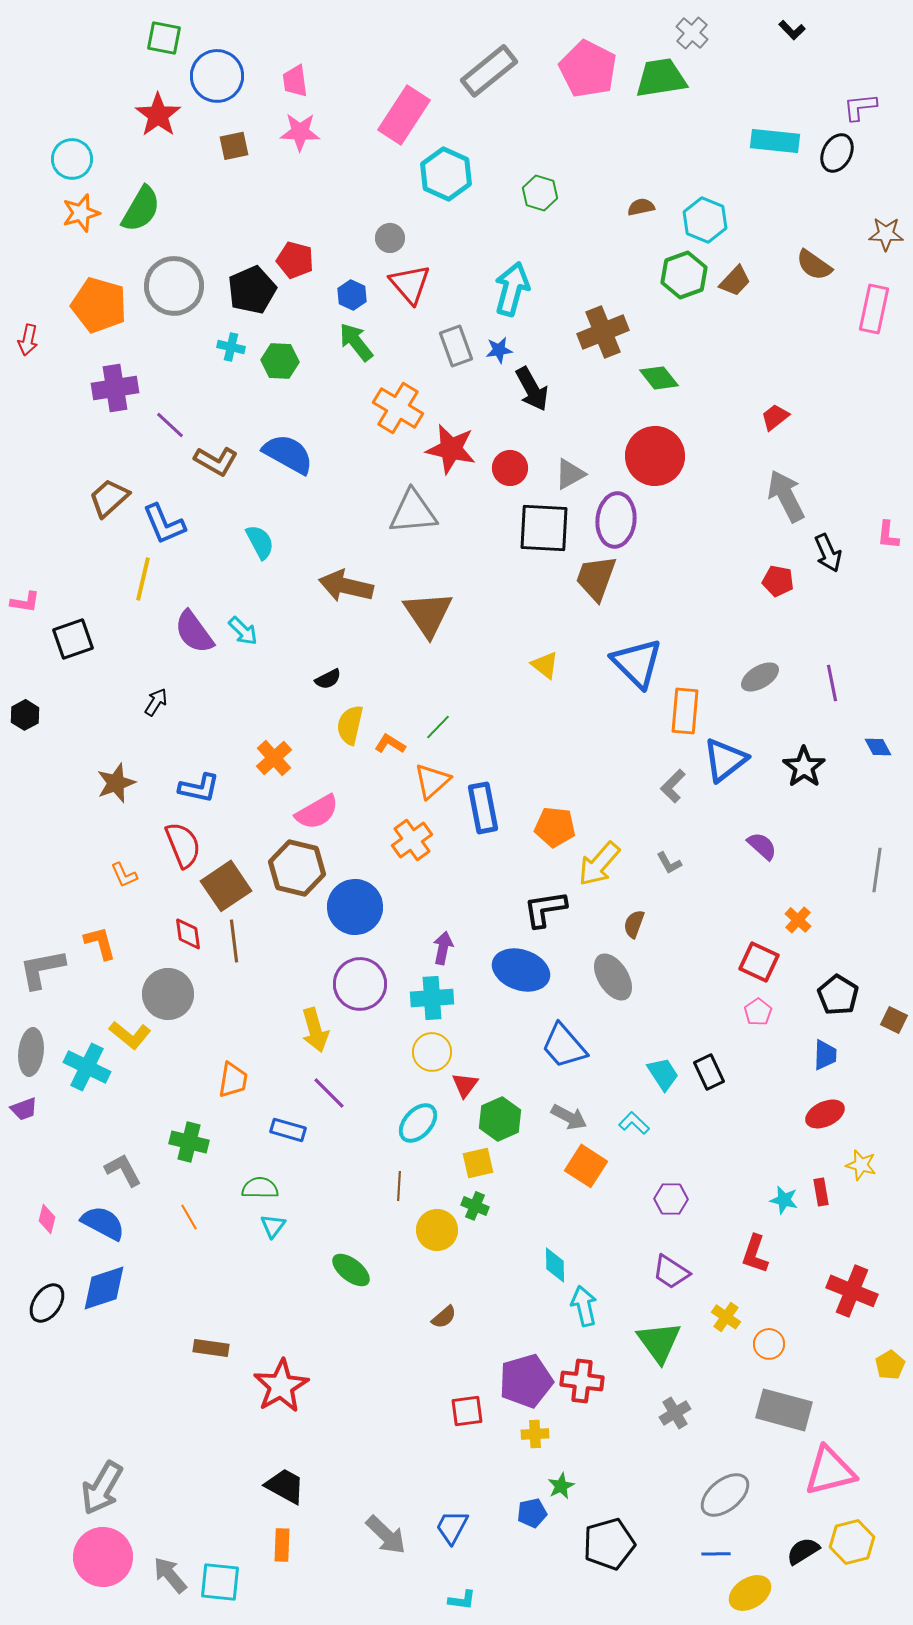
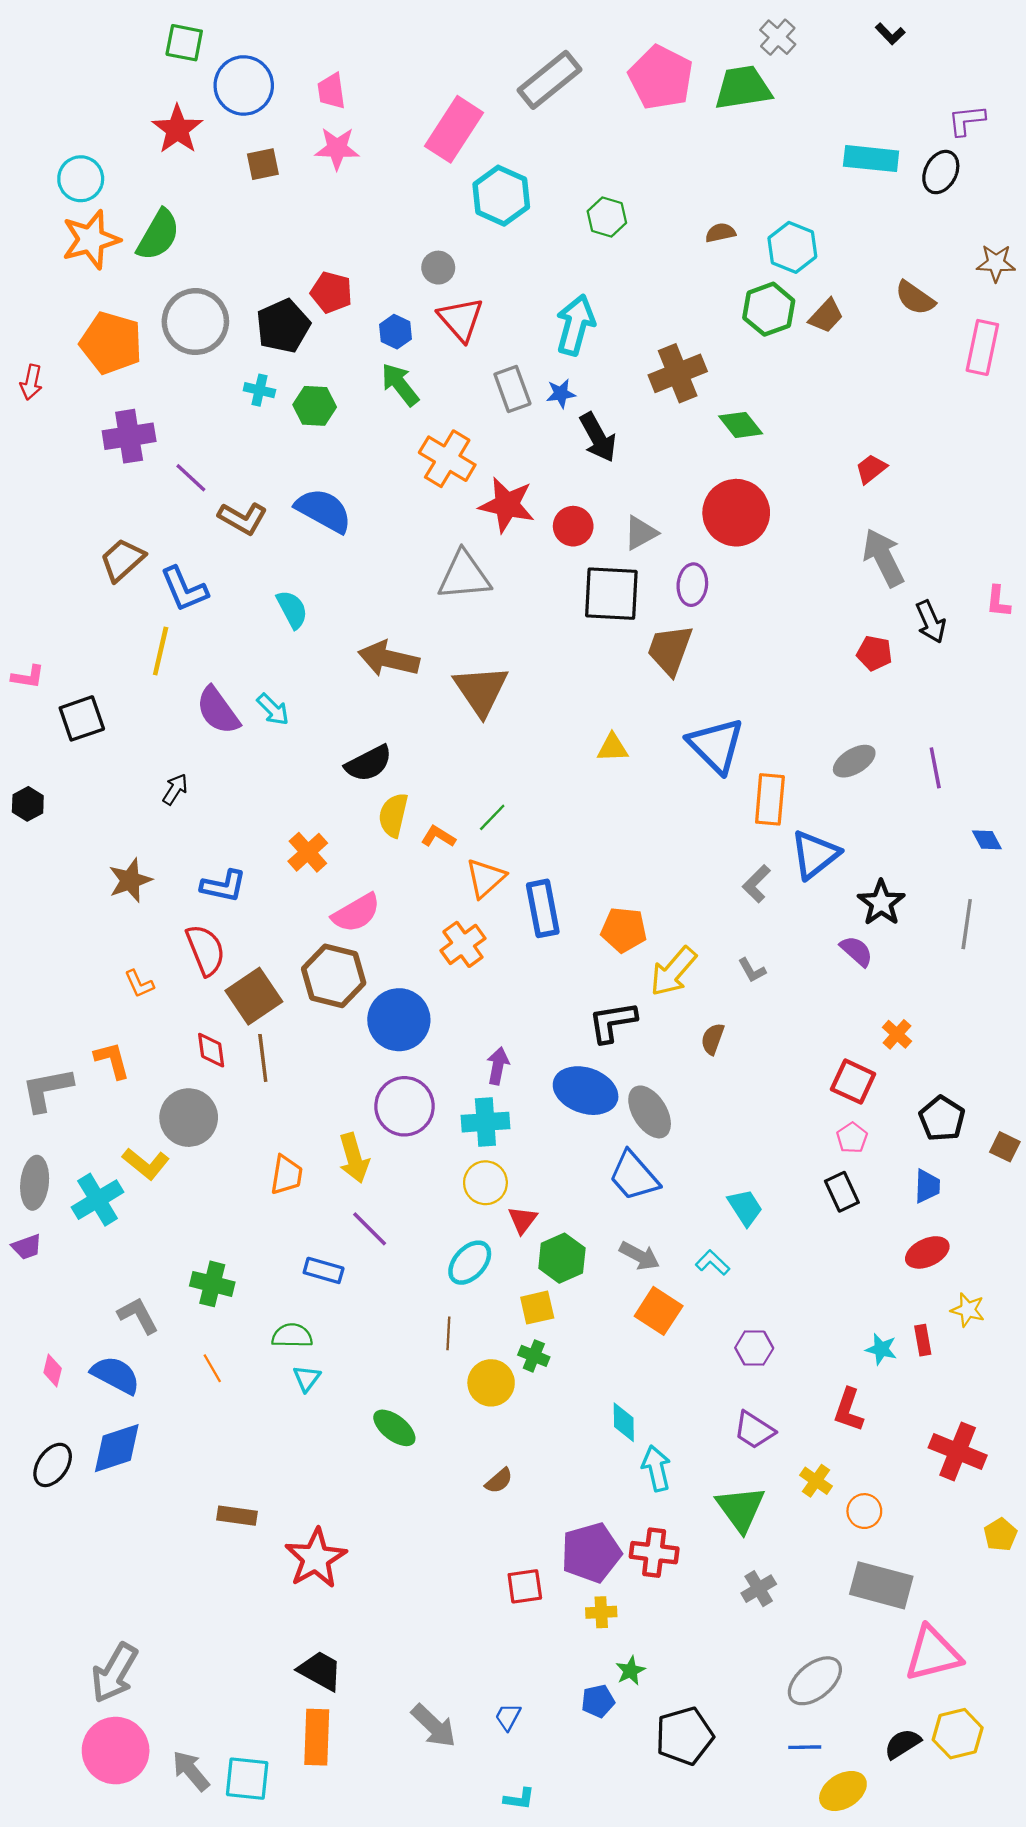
orange star: (81, 213) -> (91, 239), size x1.4
purple ellipse: (616, 520) -> (692, 585), size x0.7
yellow triangle: (545, 665) -> (613, 748), turned -40
black semicircle: (328, 679) -> (369, 763), size x1.6
black star: (804, 767) -> (881, 903), moved
gray line: (877, 870) -> (967, 924), moved
gray ellipse: (613, 977) -> (650, 1112), moved
cyan cross: (87, 1067) -> (98, 1200), turned 33
black rectangle: (709, 1072) -> (842, 1192), moved
orange trapezoid: (233, 1080) -> (286, 1175), moved
blue trapezoid: (452, 1527) -> (508, 1717), size x0.7
orange rectangle: (282, 1545) -> (317, 1737), size x1.5

